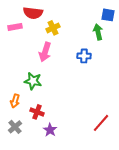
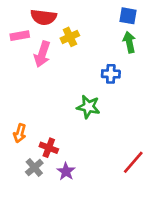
blue square: (108, 15) -> (128, 16), moved
pink arrow: (45, 52) -> (42, 54), moved
green star: (33, 81) -> (88, 107), moved
gray cross: (15, 127) -> (34, 168), moved

